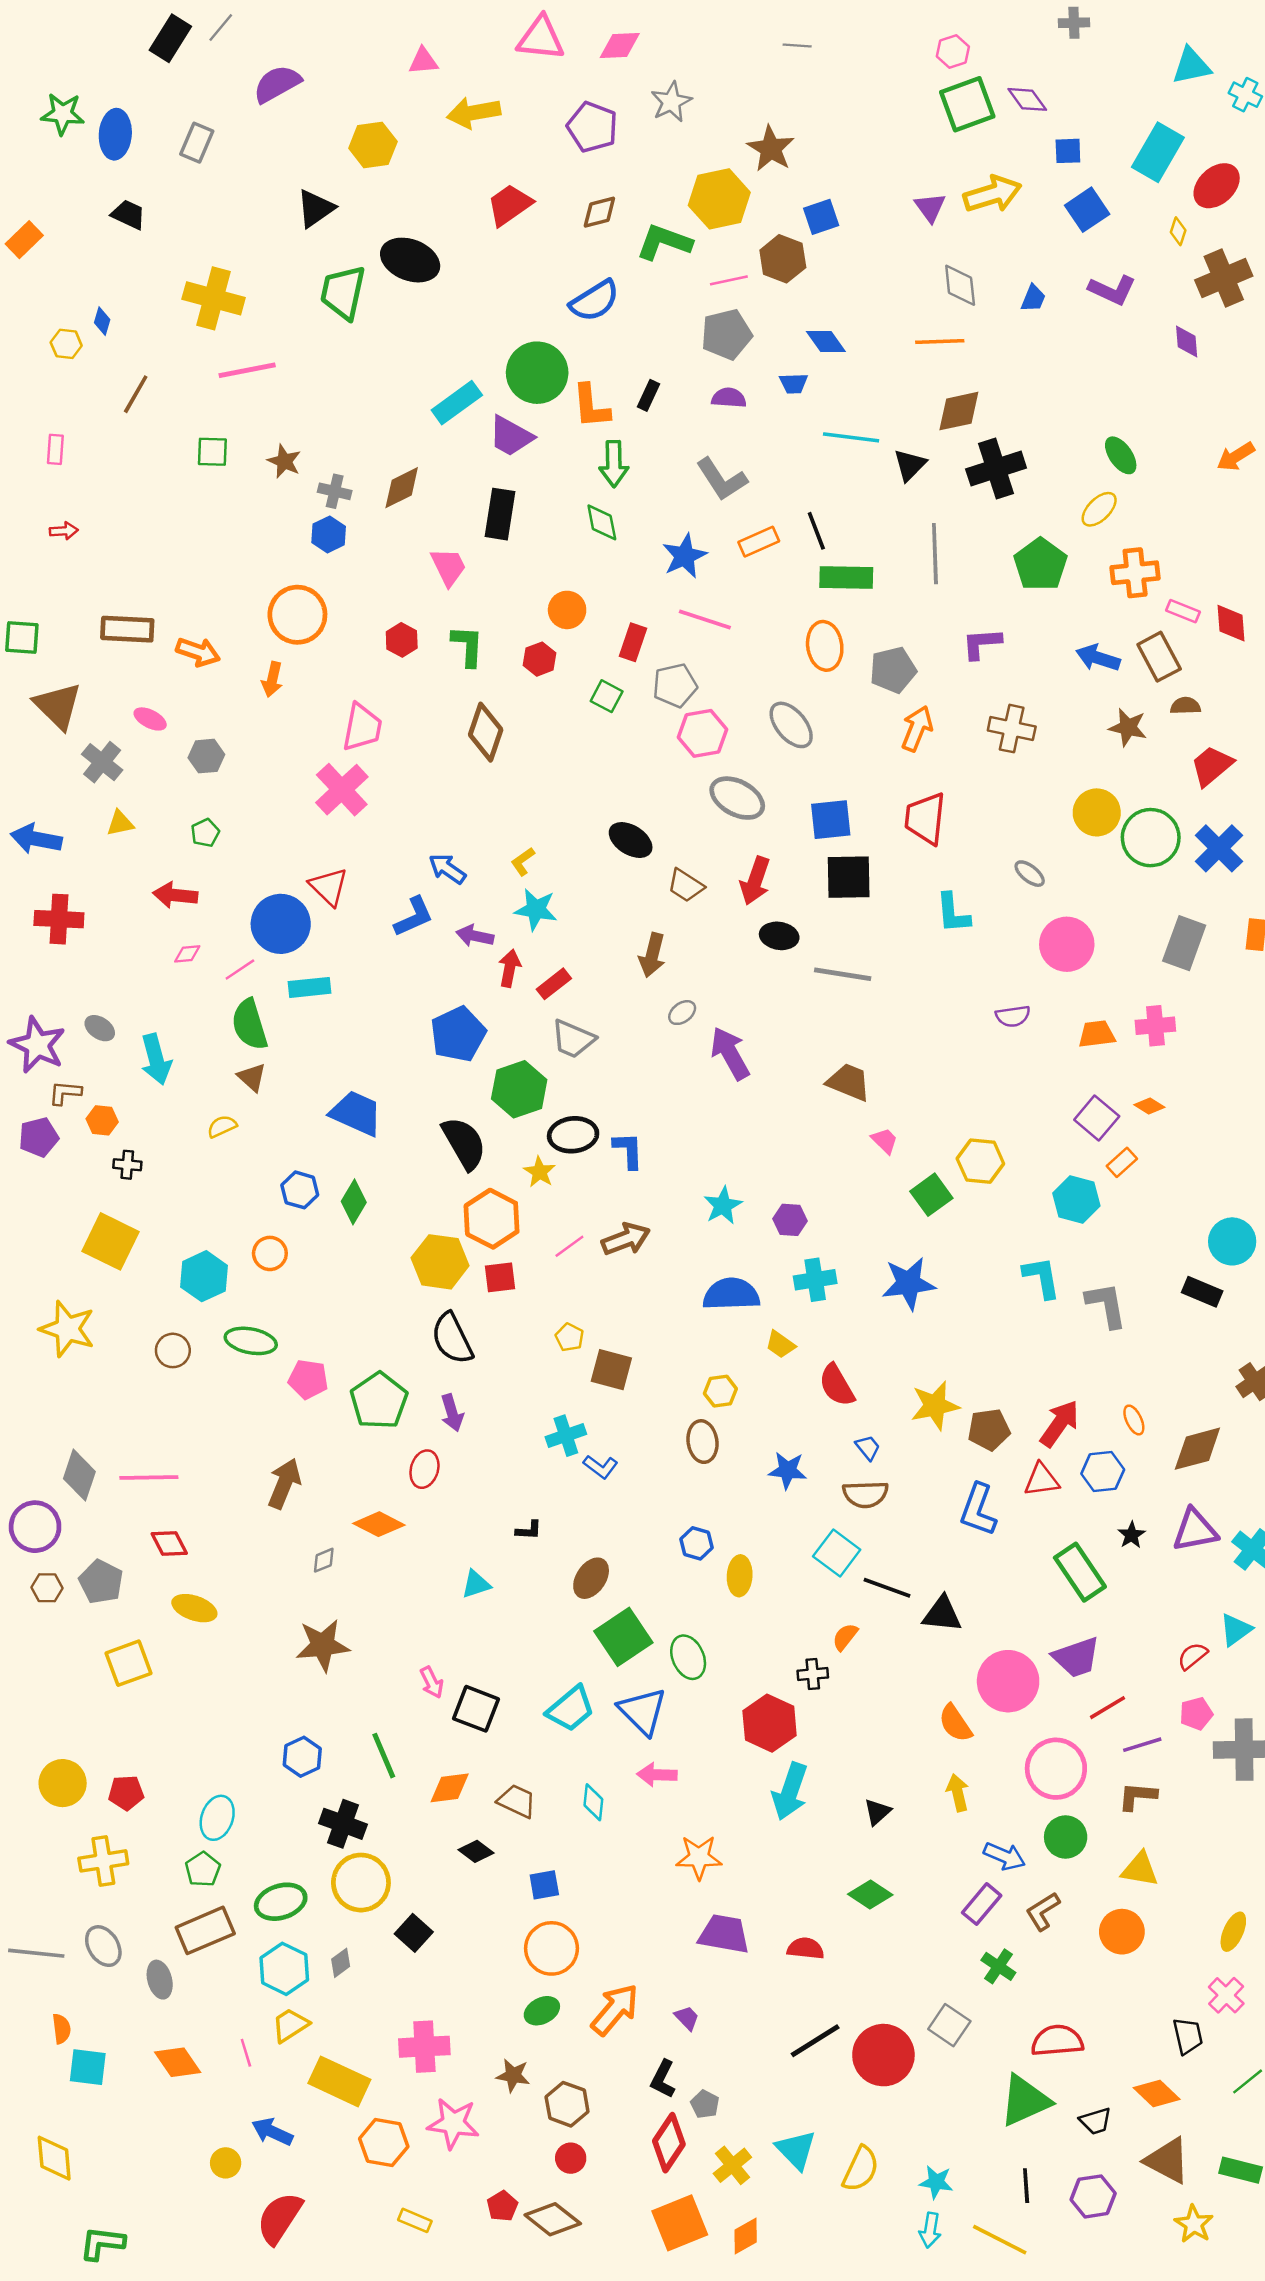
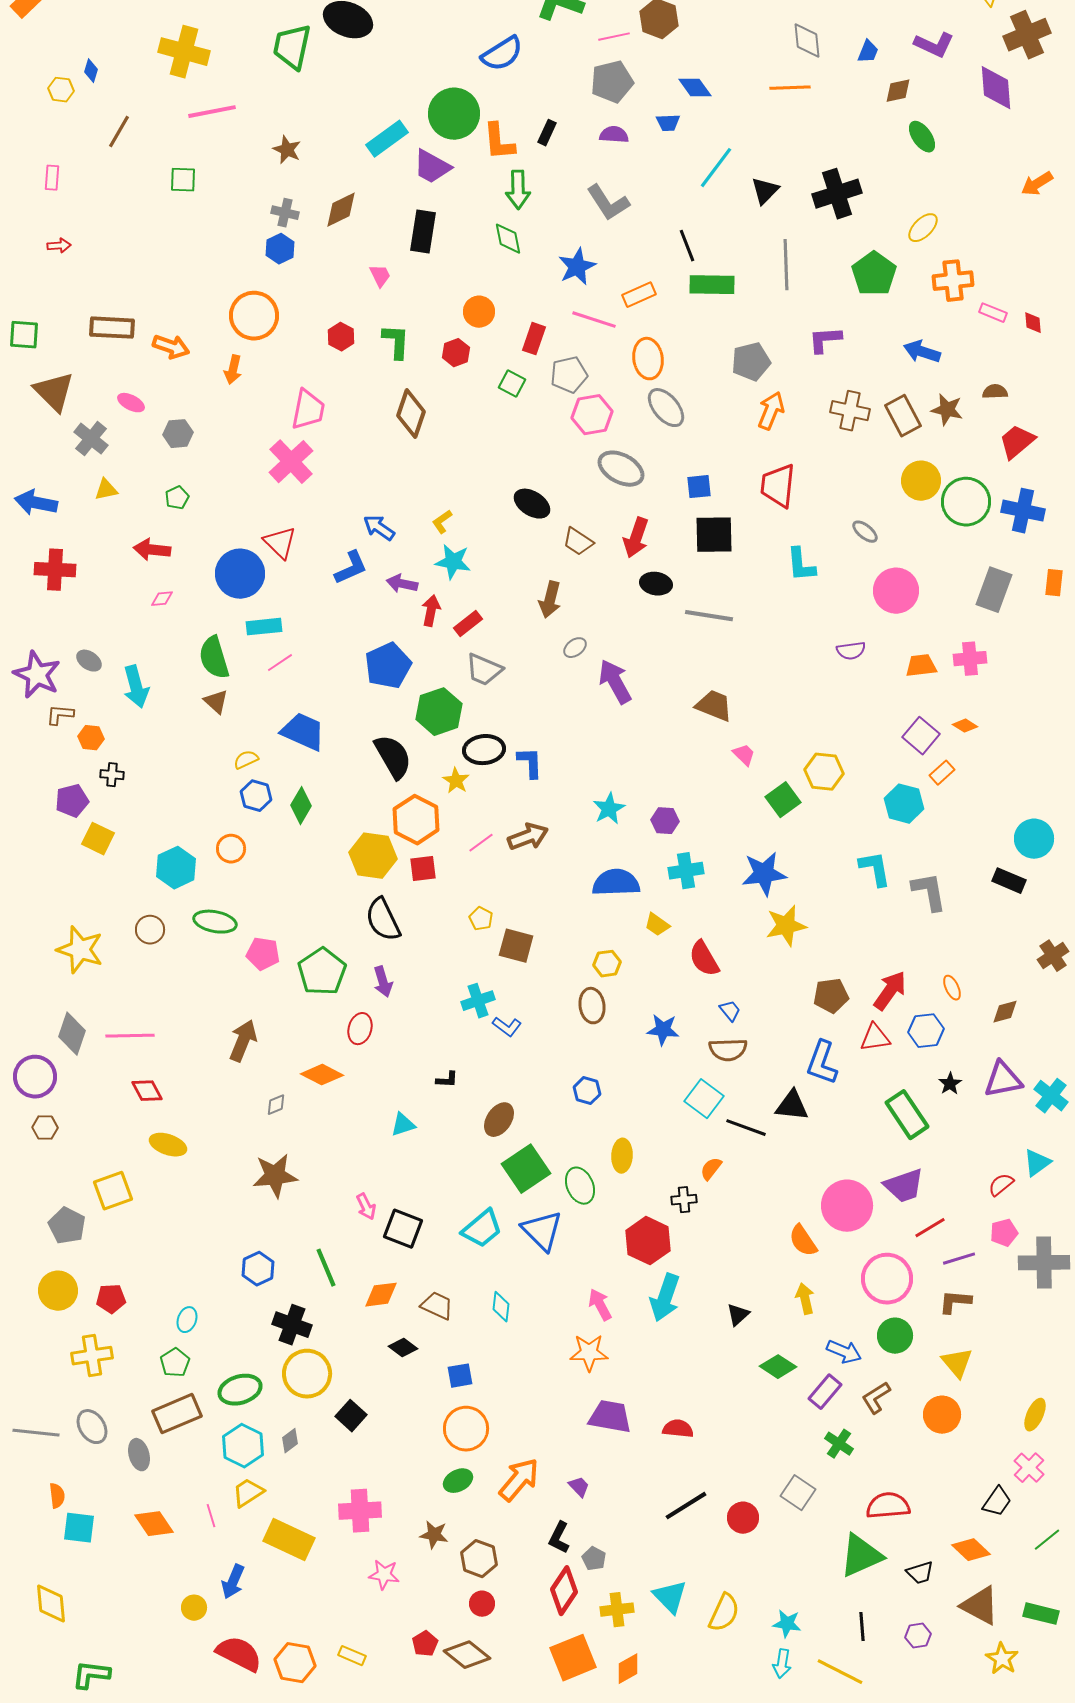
purple diamond: (1187, 342) -> (996, 88), size x1.6
brown diamond: (959, 411) -> (898, 91), moved, size x0.7
cyan line: (851, 437) -> (716, 168), turned -60
green ellipse: (1121, 455) -> (922, 137), moved
brown star: (284, 461) -> (287, 150), moved
orange rectangle: (759, 542) -> (639, 295), moved
pink trapezoid: (448, 567) -> (380, 276), size x0.7
red diamond: (1231, 623) -> (1033, 323), size x0.7
orange ellipse: (825, 646) -> (648, 359), moved
brown rectangle: (1159, 657) -> (903, 416), moved
blue square: (831, 820) -> (699, 487), size x0.7
blue cross: (1219, 848) -> (1023, 511), turned -33
pink line: (240, 969) -> (280, 663), moved
yellow semicircle: (222, 1126) -> (246, 760), moved
purple pentagon: (39, 1137) -> (72, 801), moved
yellow square: (111, 1241) -> (98, 839), size x0.7
yellow star: (67, 1329) -> (80, 950), moved
yellow star: (935, 1406) -> (786, 926), moved
brown diamond: (1197, 1449) -> (1005, 1012), size x0.6
yellow ellipse: (740, 1576) -> (622, 1156), moved
gray pentagon: (101, 1582) -> (67, 1226), moved
black triangle: (942, 1614) -> (792, 1106), moved
pink arrow: (657, 1775) -> (600, 1305), moved, turned 60
cyan ellipse: (217, 1818) -> (187, 1320), size x0.7
yellow triangle: (1140, 1869) -> (957, 1363), turned 40
green diamond: (870, 1895) -> (778, 1367), moved
black trapezoid: (1188, 2036) -> (997, 1502), turned 48
red circle: (883, 2055) -> (743, 1518), size x0.6
pink star: (453, 2123) -> (384, 1575), size x0.7
blue arrow: (272, 2132) -> (233, 1582), turned -92
orange hexagon: (384, 2143) -> (295, 1663), moved
yellow cross: (732, 2165) -> (617, 1610), turned 32
purple hexagon: (1093, 2196) -> (918, 1636), size x0.7
red semicircle: (279, 2218) -> (239, 1654), turned 84

